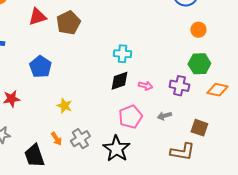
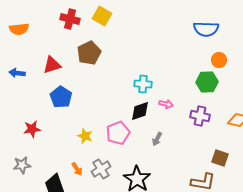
red triangle: (37, 17) -> (52, 65), moved
green hexagon: (199, 64) -> (207, 82), moved
pink arrow: (145, 86) -> (166, 104), moved
gray arrow: (164, 116) -> (157, 139), moved, turned -48
pink pentagon: (130, 117) -> (118, 133), moved

